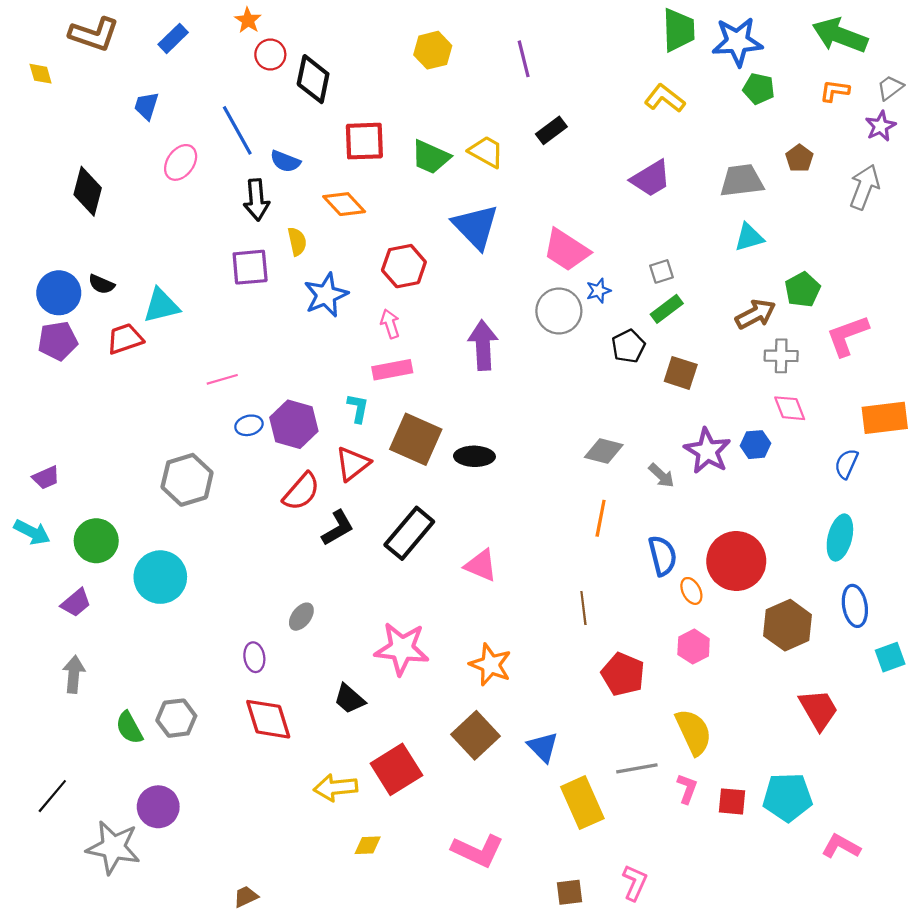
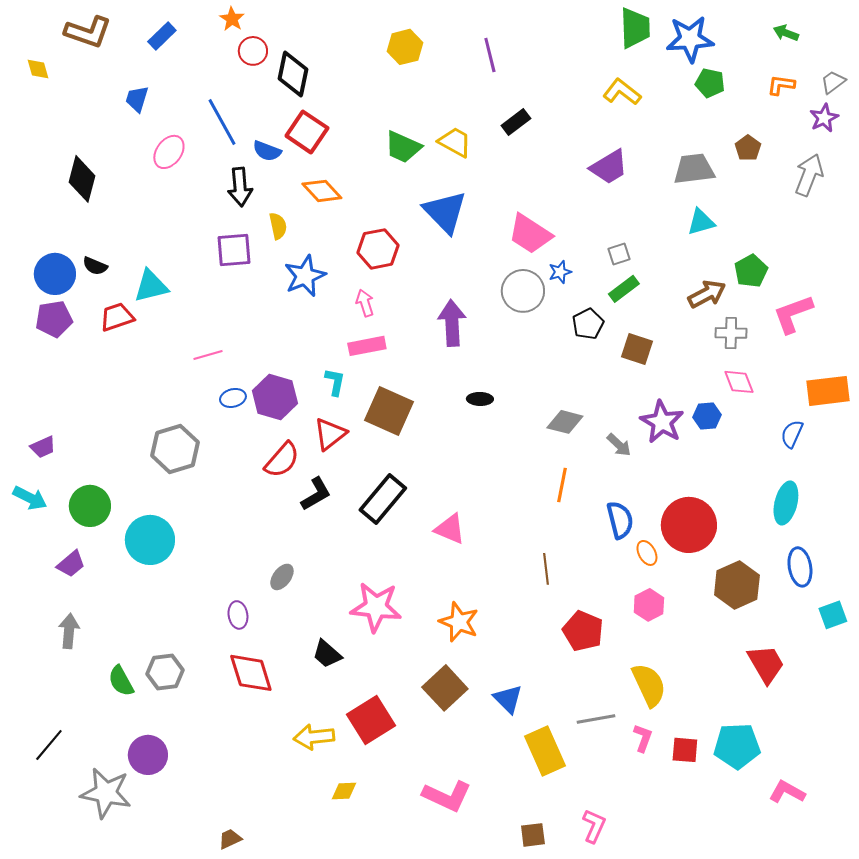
green arrow: (840, 35) -> (786, 33), size x0.5
red square: (364, 141) -> (307, 132), moved, turned 36
black ellipse: (474, 456) -> (480, 399), moved, size x0.7

